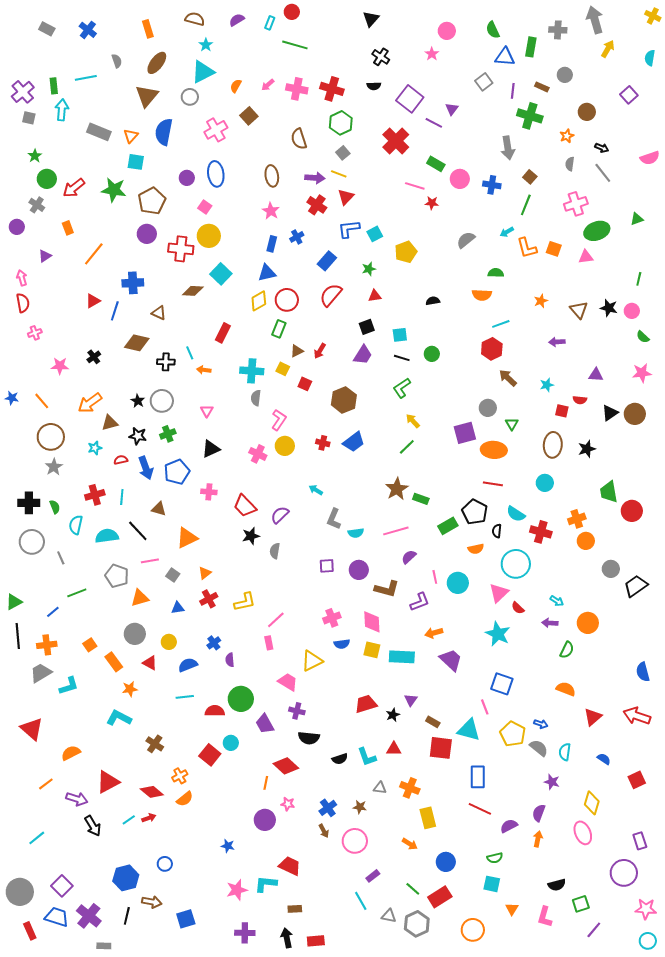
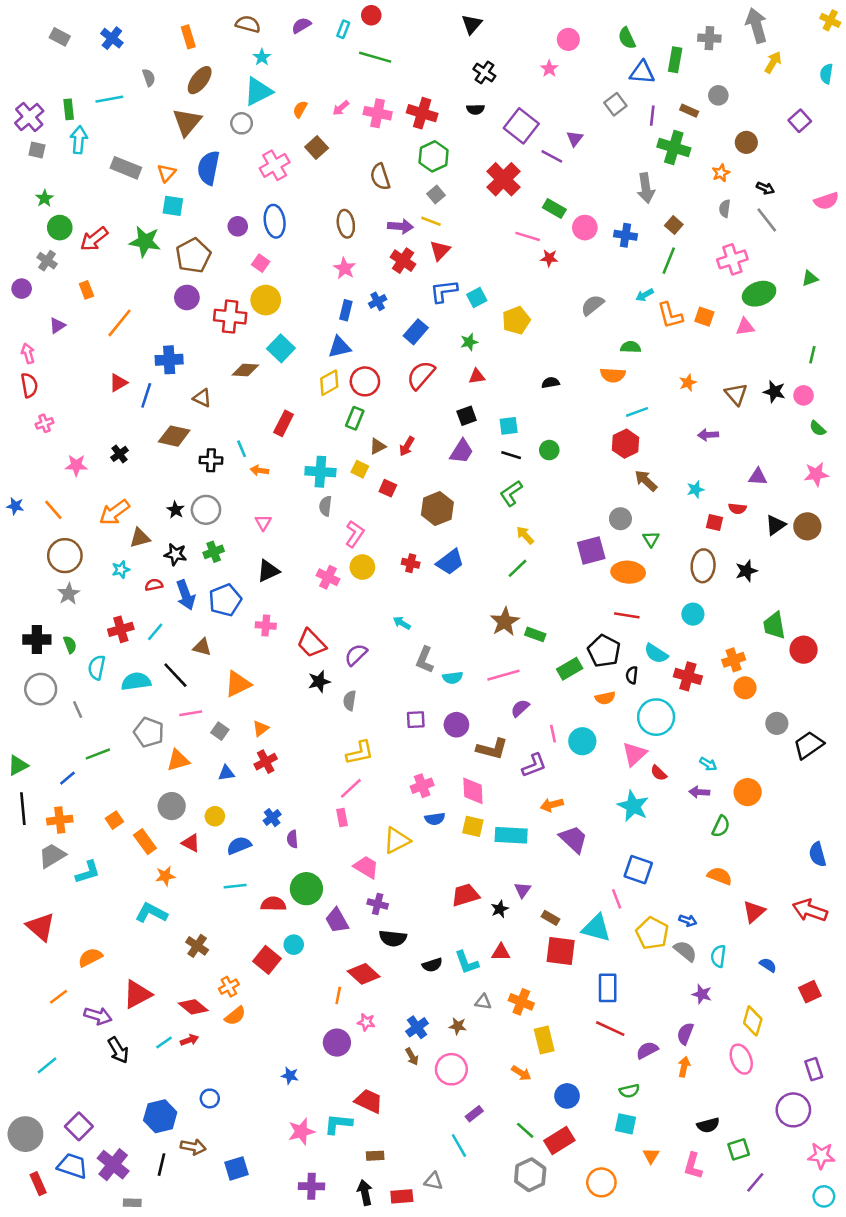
cyan line: (122, 497) -> (155, 632), turned 35
yellow L-shape: (245, 602) -> (360, 753), moved
gray triangle: (389, 916) -> (434, 1181), moved

